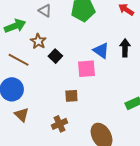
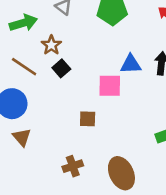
blue triangle: (101, 51) -> (131, 64), turned -42
black square: (55, 56) -> (61, 68), moved
brown cross: (60, 124) -> (73, 166), moved

